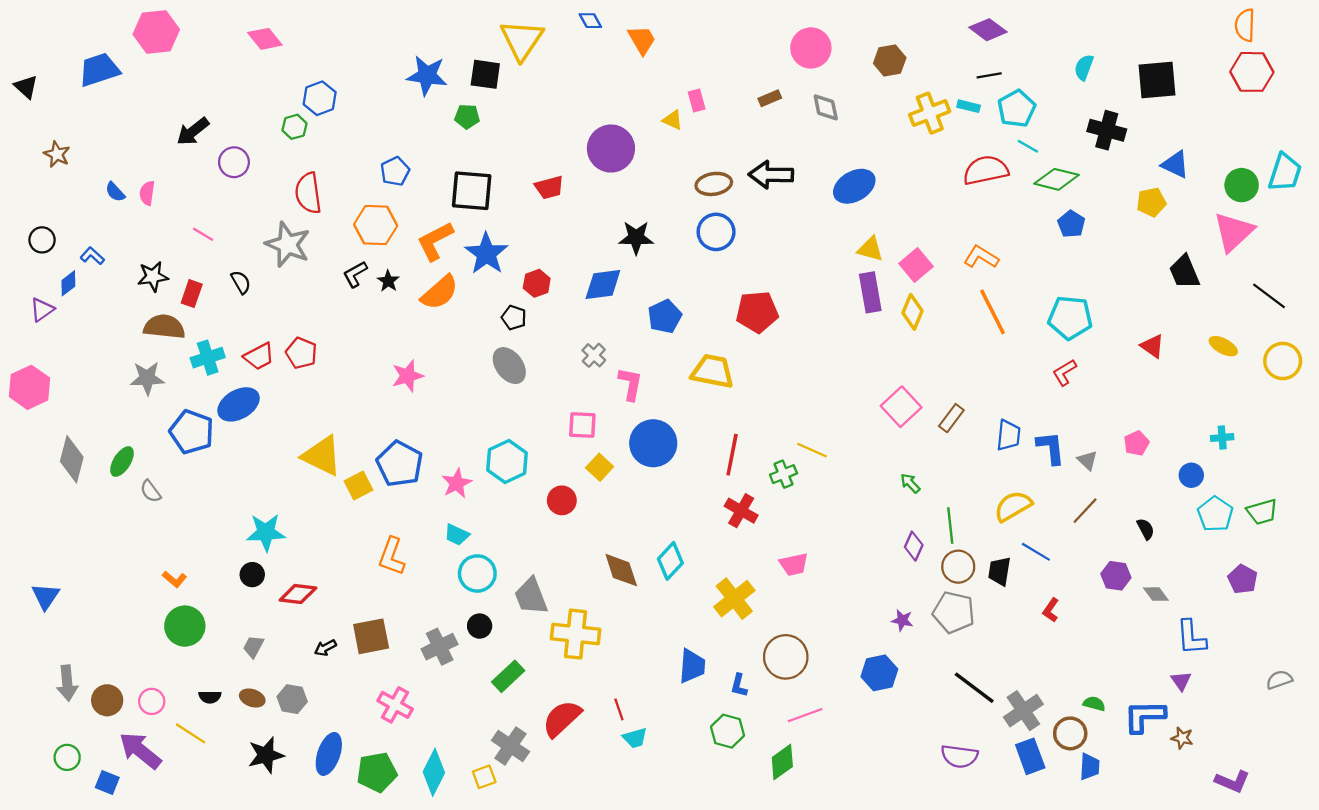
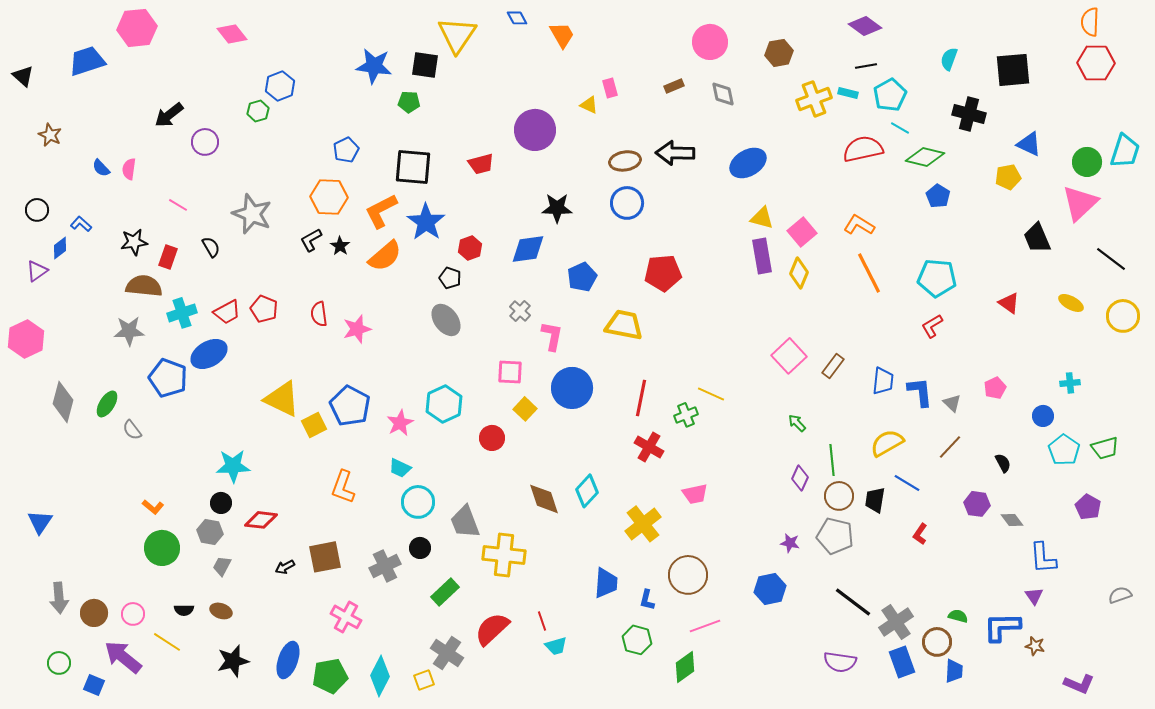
red semicircle: (308, 193) -> (319, 314), moved, size x0.7
gray hexagon: (292, 699) -> (210, 532), moved

